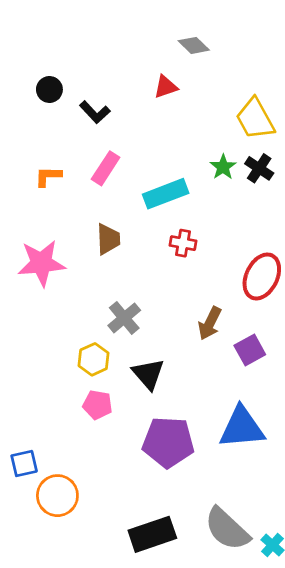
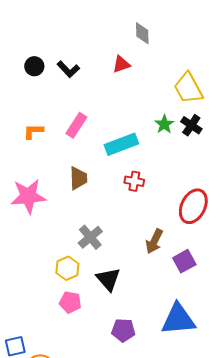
gray diamond: (194, 45) -> (142, 33), turned 45
black L-shape: (95, 112) -> (68, 69), moved
purple pentagon: (168, 442) -> (123, 330), size x0.6

